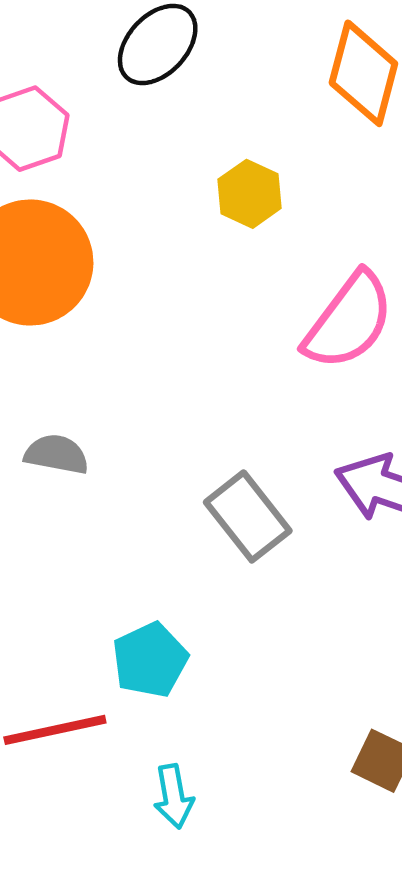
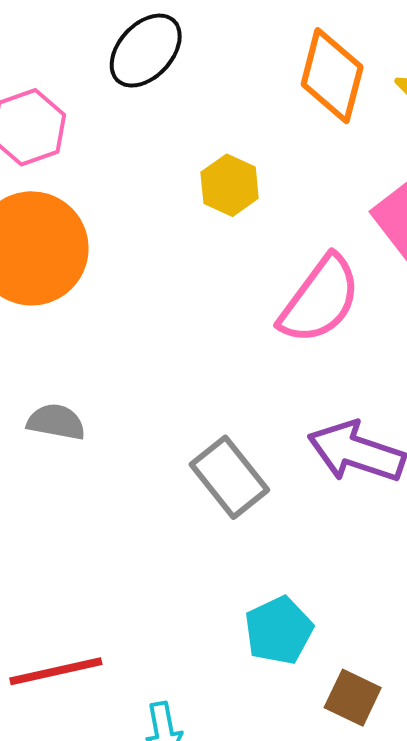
cyan pentagon: (150, 660) -> (279, 630), moved

